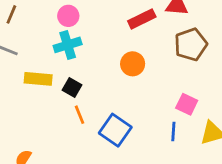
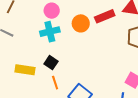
orange circle: (133, 64) -> (81, 23), moved
yellow rectangle: (38, 79) -> (25, 70), moved

